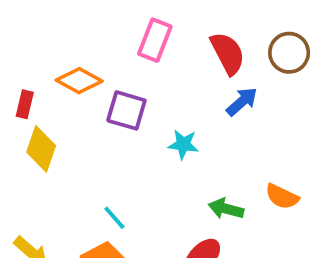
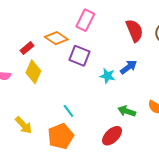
pink rectangle: (155, 40) -> (85, 20), moved
blue arrow: (242, 102) -> (129, 67), moved
red rectangle: (25, 104) -> (27, 48), turned 32

